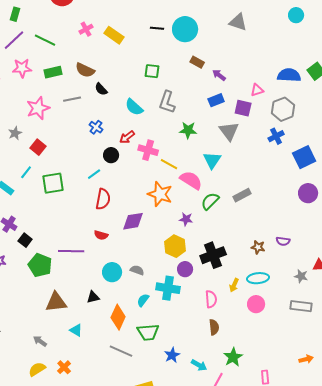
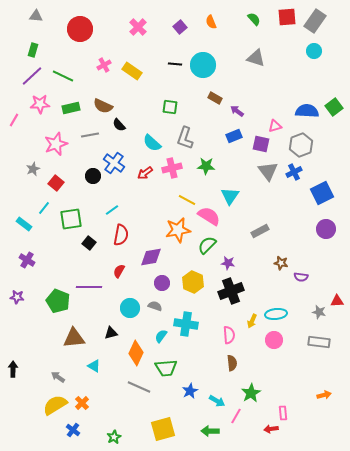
blue cross: (96, 127) -> (114, 163), size x1.5
gray triangle: (229, 131) -> (268, 171), moved
pink cross: (148, 150) -> (172, 168), moved, turned -30
black circle: (111, 155) -> (93, 176), moved
orange star: (160, 194) -> (178, 230), turned -30
green semicircle: (210, 201) -> (207, 245), moved
purple star: (186, 219) -> (228, 263), moved
red semicircle: (101, 235) -> (119, 271), turned 104
black square: (25, 240) -> (89, 243), moved
brown star: (258, 247) -> (281, 263), moved
purple circle: (185, 269) -> (162, 283), moved
yellow semicircle: (37, 369) -> (55, 405), size x1.4

